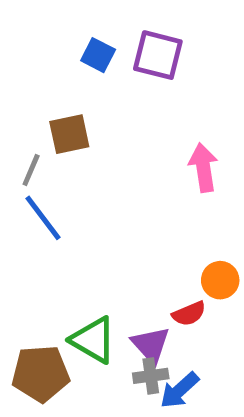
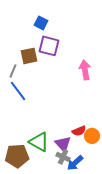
purple square: (158, 55) -> (49, 46), moved
orange circle: (220, 280) -> (92, 136), moved
gray cross: (151, 376) -> (63, 157), turned 32

